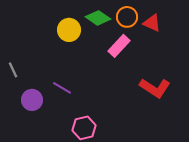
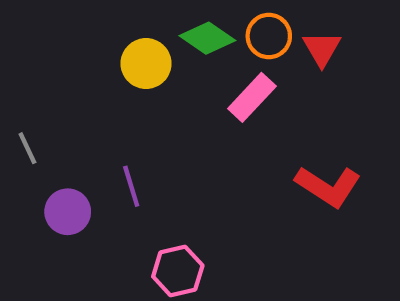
red triangle: (152, 23) -> (322, 49), turned 36
purple line: (62, 88) -> (131, 186), turned 42

